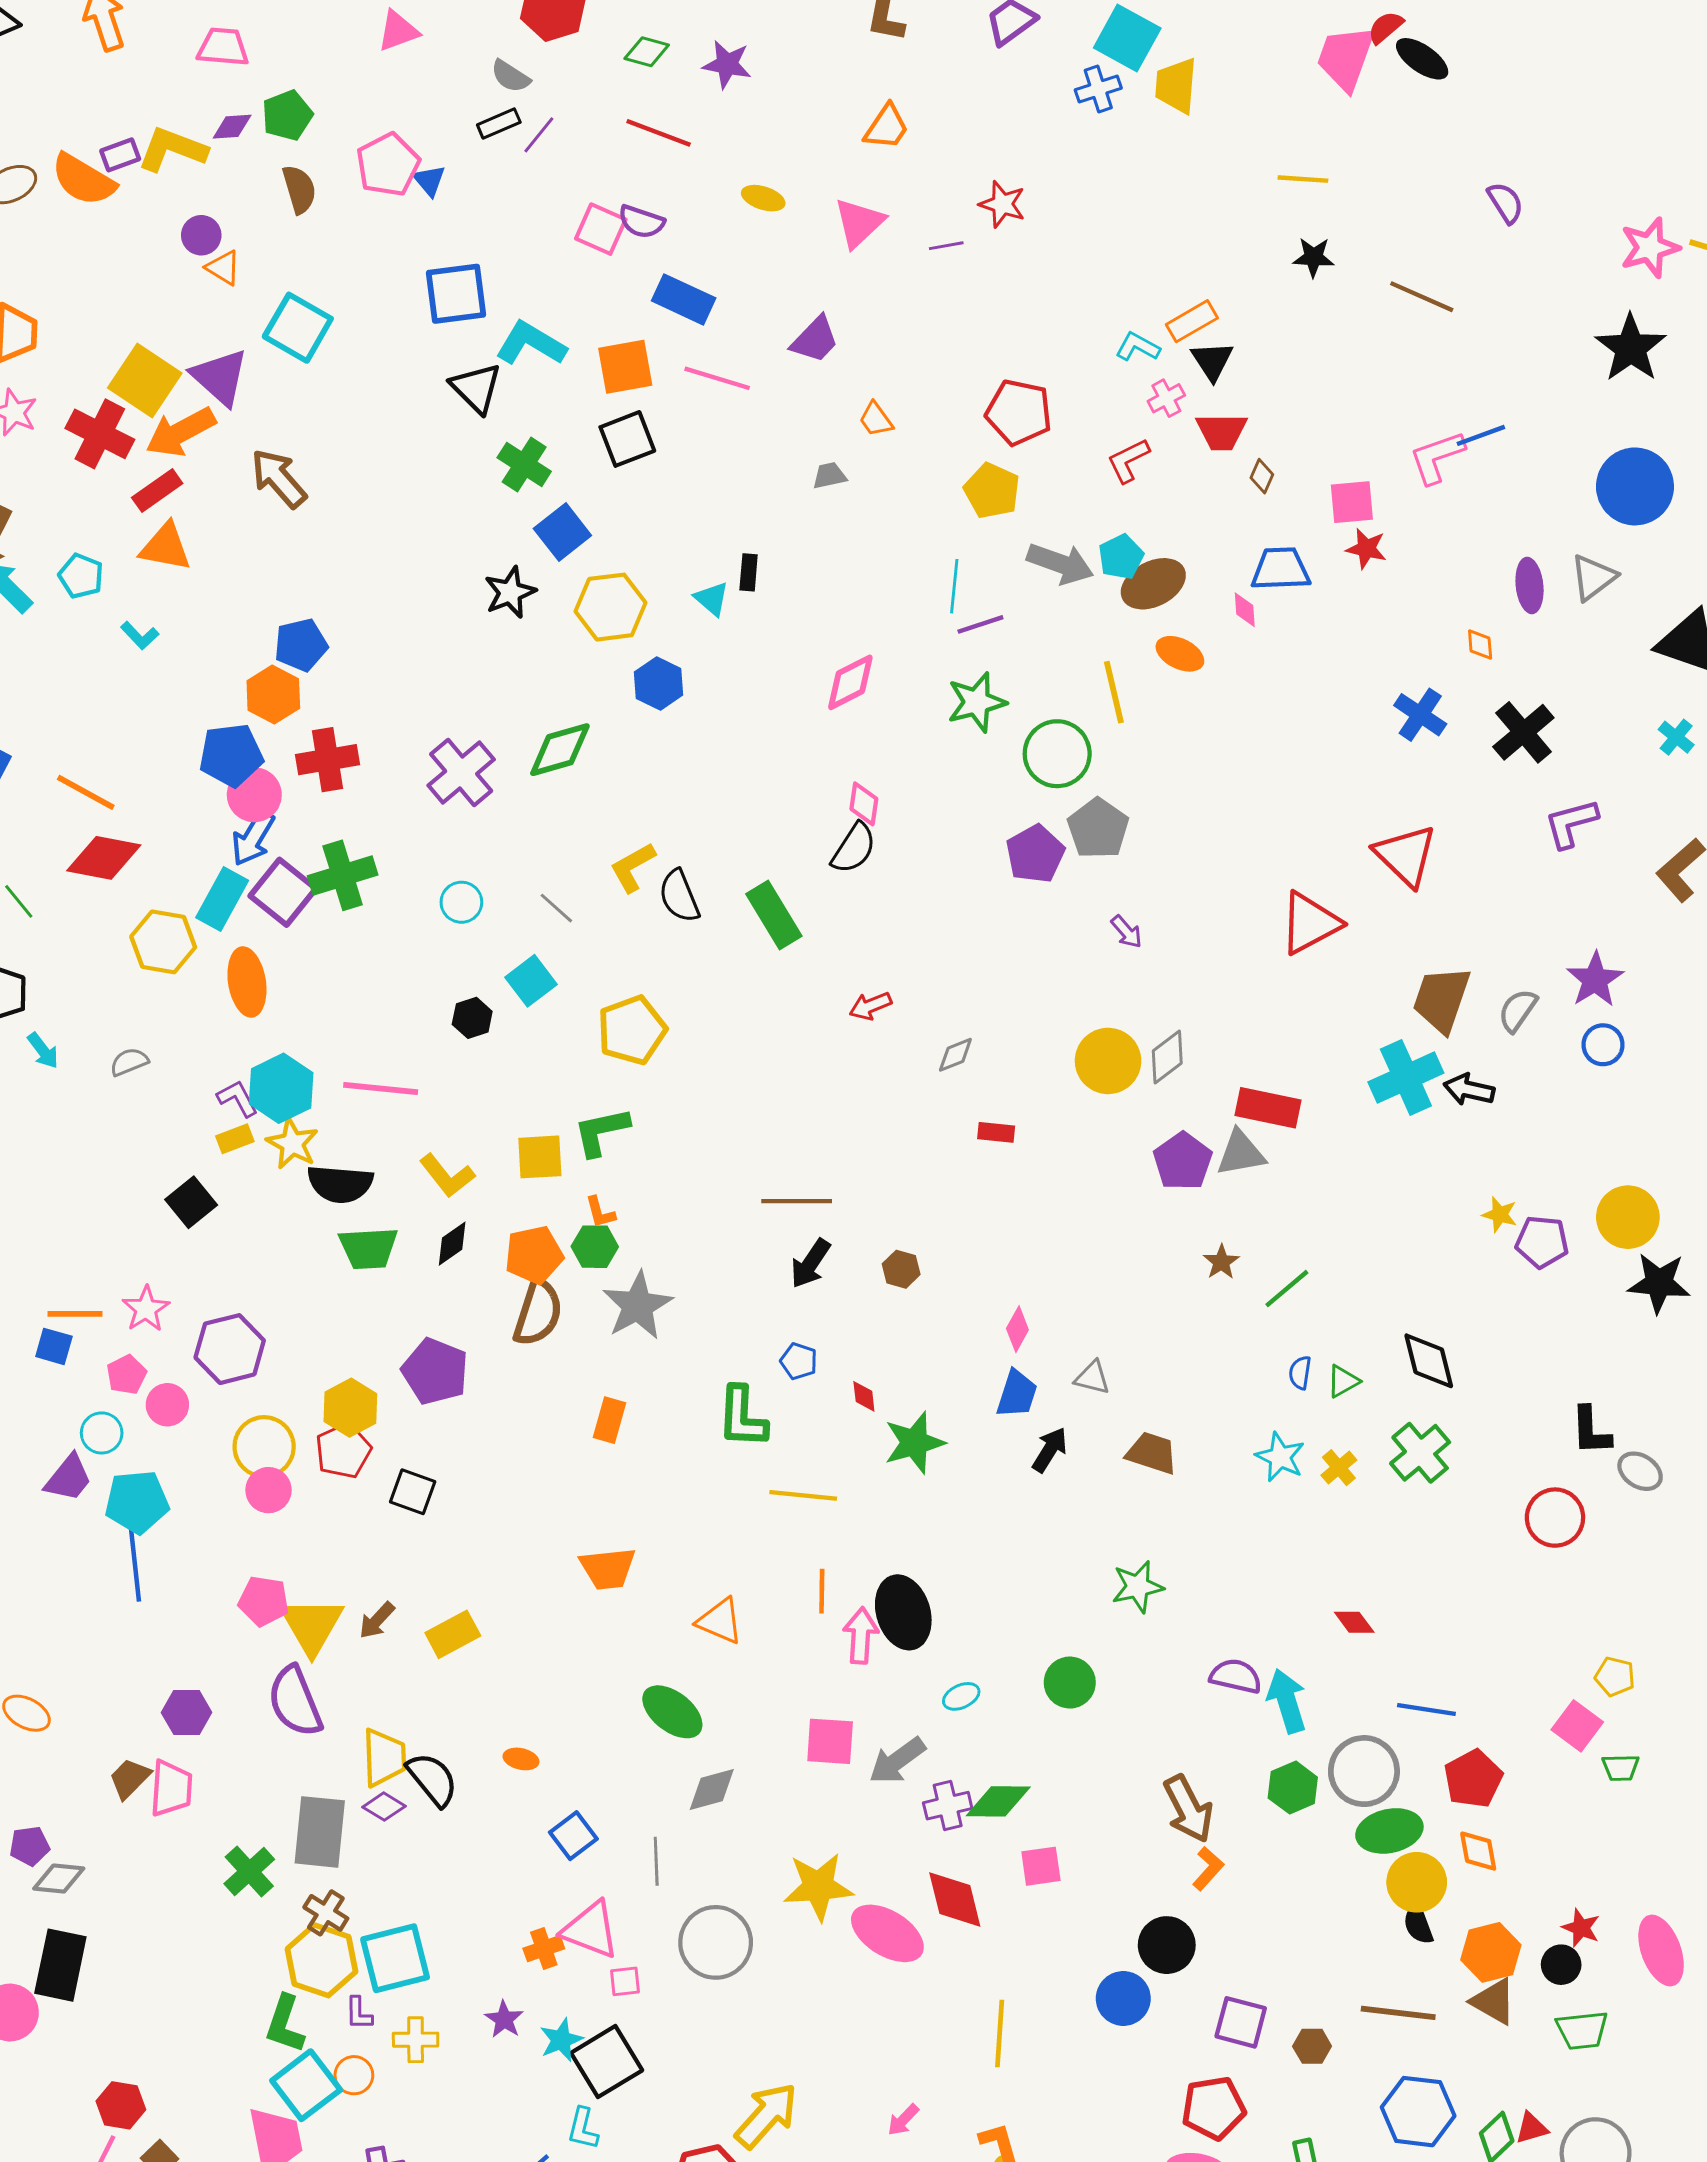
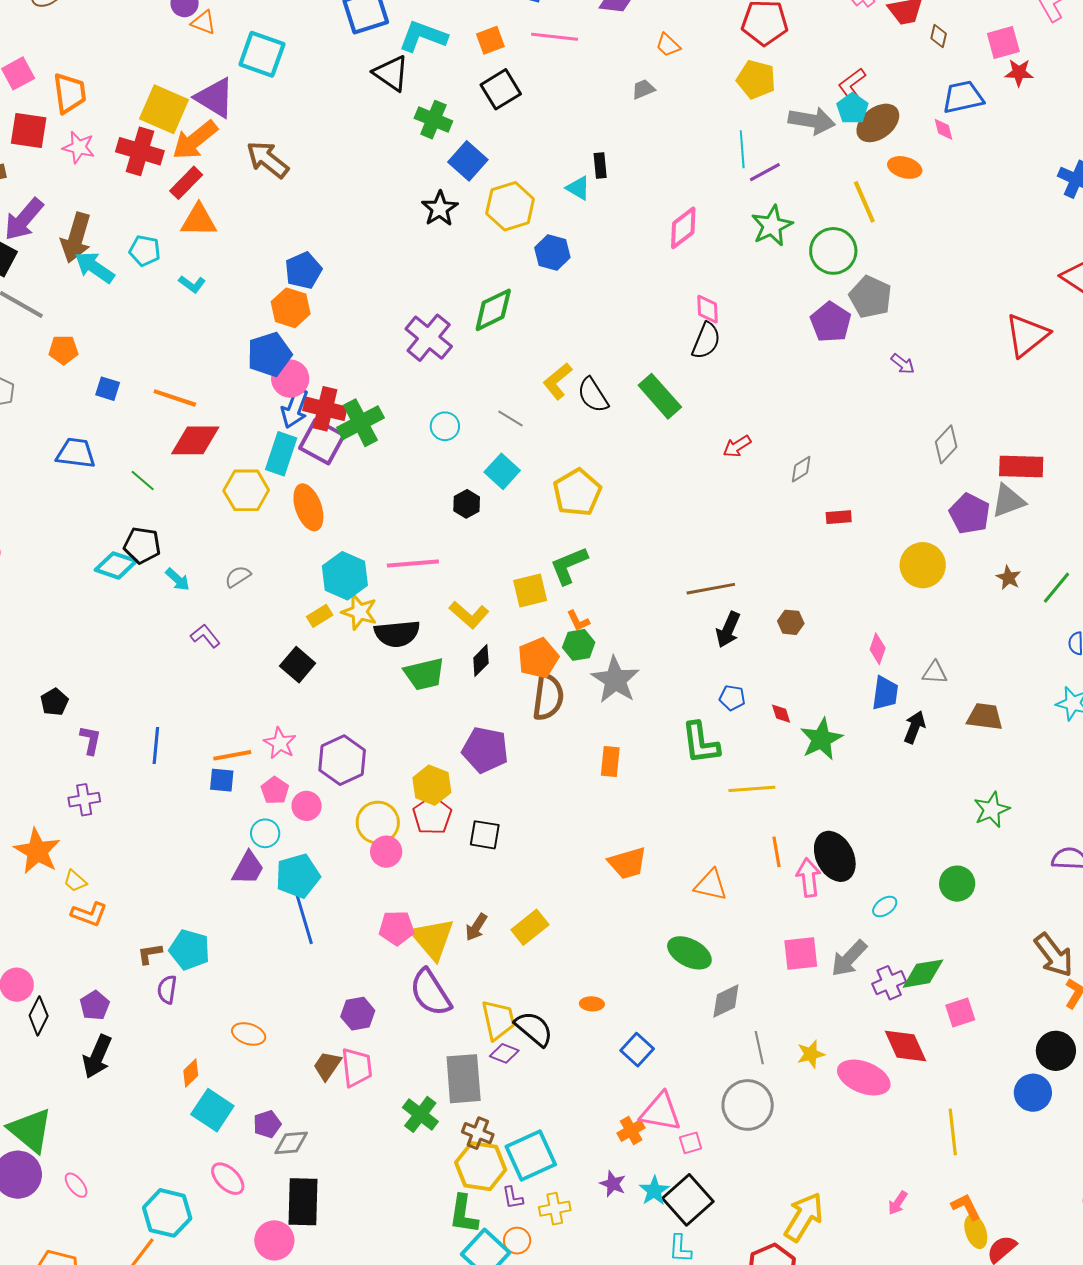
orange square: (625, 367) -> (490, 40), size x0.7
red L-shape: (1128, 460) -> (852, 84), moved
red cross: (327, 760) -> (325, 409), moved, turned 33
yellow circle: (1108, 1061) -> (923, 565), moved
purple L-shape: (238, 1098) -> (205, 636), moved
gray line: (656, 1861) -> (759, 1048), moved
yellow star: (818, 1887) -> (811, 1054), size x0.6

